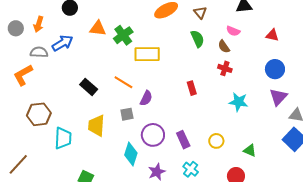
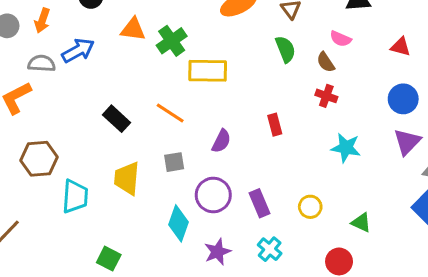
purple semicircle: (146, 98) -> (221, 141), moved

